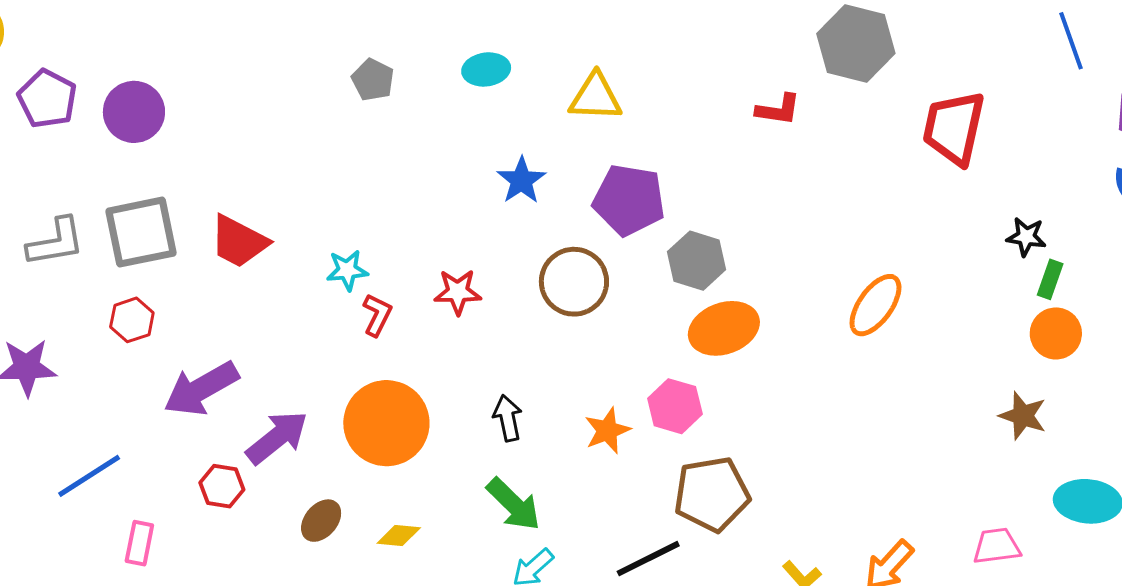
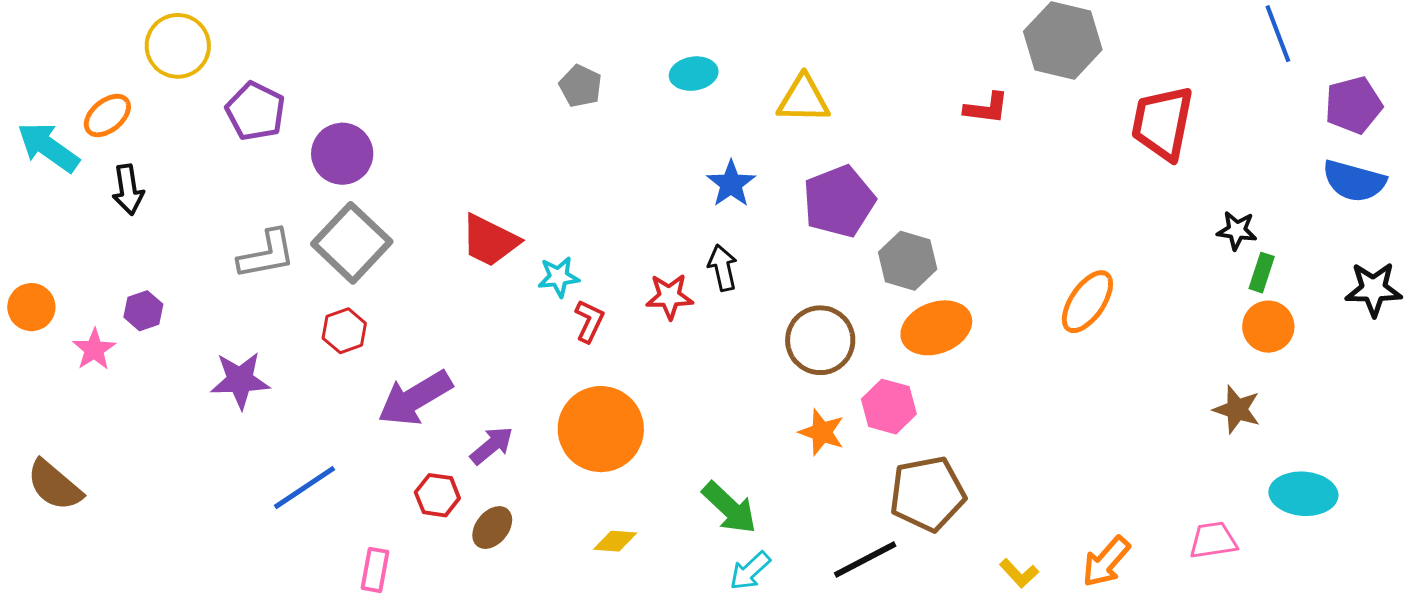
purple circle: (134, 112) -> (342, 154), moved
purple pentagon: (629, 200) -> (839, 201), turned -30
gray square: (141, 232) -> (352, 243), turned -34
red trapezoid: (239, 241) -> (490, 240), moved
brown circle: (574, 282) -> (820, 340), moved
black arrow: (508, 418) -> (723, 268), moved
orange star: (607, 431) -> (822, 432), turned -30
purple arrow: (277, 437) -> (492, 446), size x0.7
brown ellipse: (321, 521) -> (492, 528), moved
pink rectangle: (139, 543) -> (375, 570), moved

